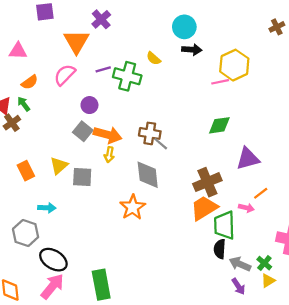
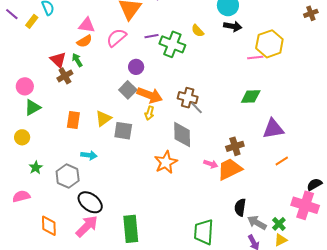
pink triangle: (18, 51) -> (87, 25), moved
orange rectangle: (26, 171) -> (73, 120), turned 30
brown cross: (207, 182) -> (235, 146), size x0.7
pink arrow: (246, 208) -> (211, 164), moved
green trapezoid: (224, 225) -> (204, 232), moved

